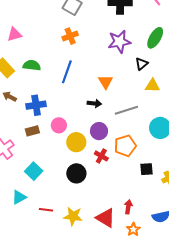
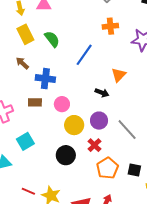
orange cross: (70, 36) -> (110, 26), moved
green semicircle: (32, 65) -> (52, 39), turned 30
gray line: (126, 110) -> (127, 130), moved, turned 50
orange pentagon: (125, 146) -> (107, 168), moved, turned -30
red line: (46, 210) -> (28, 191), moved

